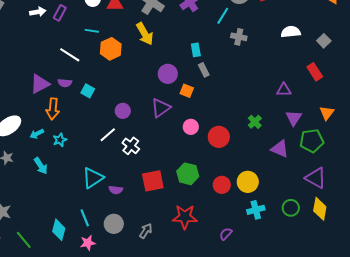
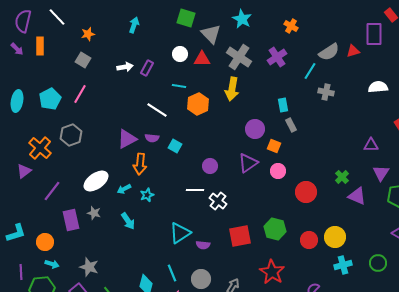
yellow arrow: (145, 34) -> (232, 89), turned 40
pink circle: (191, 127) -> (278, 171), moved
white line: (108, 135) -> (195, 190), turned 42
purple triangle: (280, 149) -> (357, 196), moved
red star: (185, 217) -> (272, 272), turned 30

